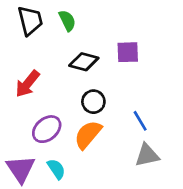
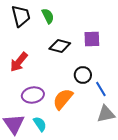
black circle: (93, 102) -> (83, 75), moved
purple ellipse: (47, 129) -> (33, 95), turned 30

